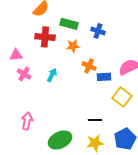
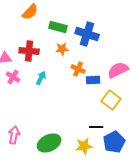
blue cross: (98, 31) -> (87, 34), size x1.6
red cross: (45, 37) -> (29, 51), moved
black line: (95, 120) -> (96, 127), moved
pink arrow: (27, 121) -> (14, 135), moved

